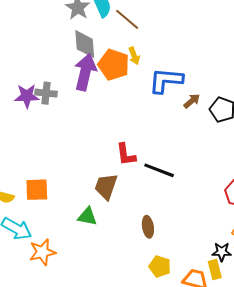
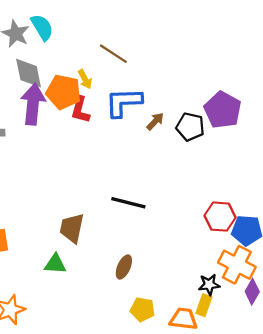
brown line: (127, 19) -> (113, 54), moved
red L-shape: (126, 154) -> (80, 110), moved, turned 30
brown ellipse: (148, 227) -> (124, 267), turned 40
yellow rectangle: (215, 269) -> (204, 305), turned 42

